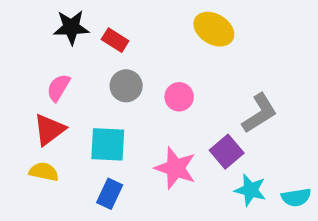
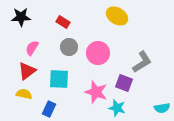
black star: (71, 27) -> (21, 17), moved
pink circle: (179, 97) -> (98, 53), size x1.5
purple square: (227, 152) -> (124, 83), turned -30
cyan star: (250, 190) -> (117, 108), moved
blue rectangle: (110, 194) -> (49, 109), moved

